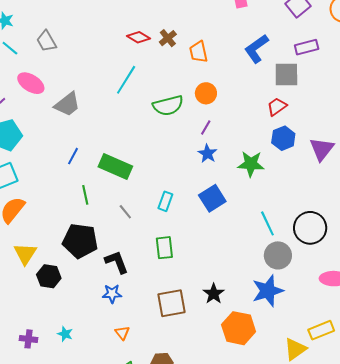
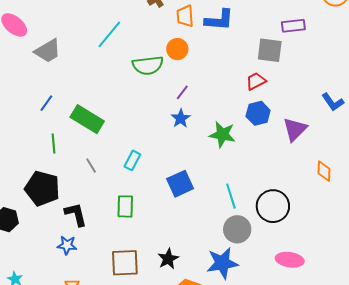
blue L-shape: (256, 49) -> (219, 20), moved, turned -148
orange circle: (206, 93) -> (177, 49), moved
blue square: (212, 198) -> (180, 184), moved

